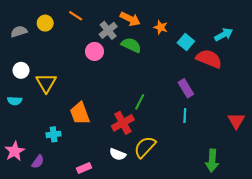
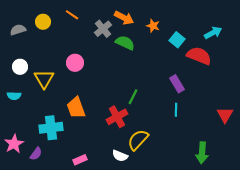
pink circle: (94, 51) -> (75, 63), moved
cyan cross: (54, 134) -> (51, 128), size x1.6
white semicircle: (118, 154) -> (120, 156), moved

